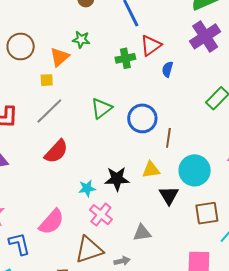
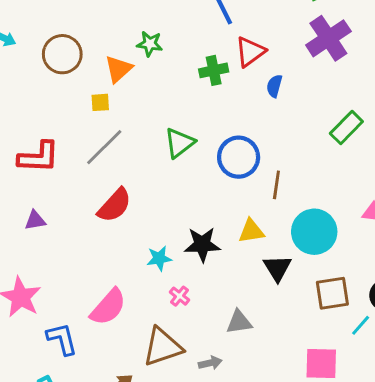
pink cross: (101, 215) -> (180, 296), size x0.6

